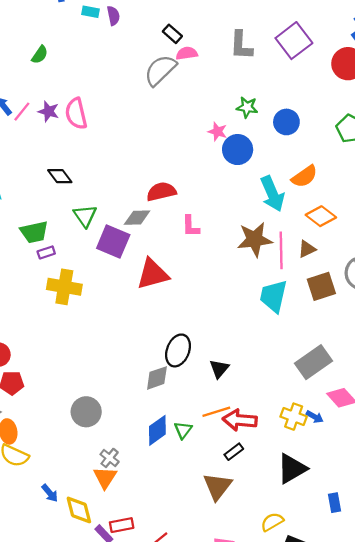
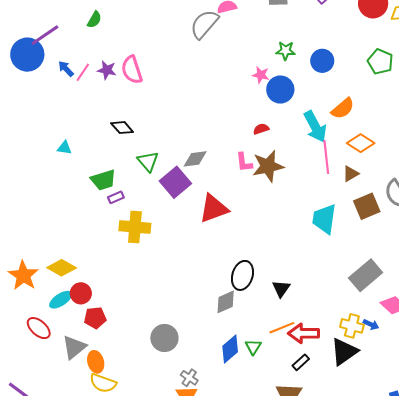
red semicircle: (161, 192) -> (261, 129), moved, size x0.6
brown star: (255, 239) -> (268, 166), moved
purple square: (113, 241) -> (175, 182), turned 32
pink line: (281, 250) -> (326, 157), moved
black triangle: (292, 469) -> (344, 352), moved

